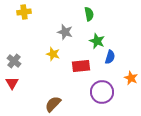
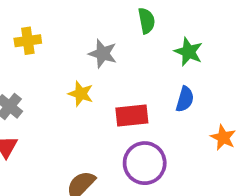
yellow cross: (24, 12) -> (28, 41), moved
green star: (97, 41) -> (188, 52), moved
purple circle: (102, 92) -> (145, 163), moved

